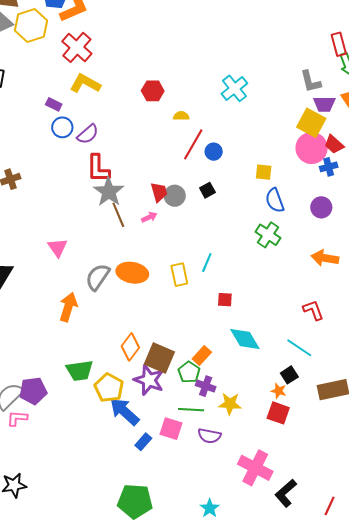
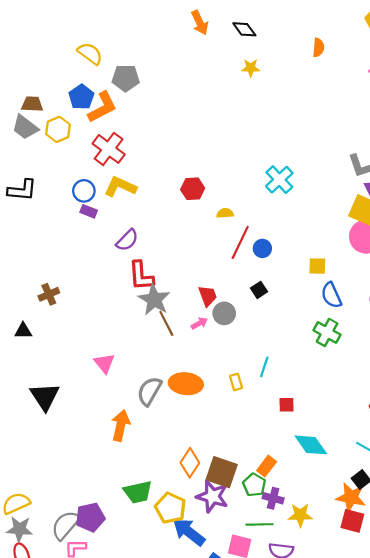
yellow hexagon: (31, 25) -> (58, 129), size x0.7
blue circle: (62, 127) -> (84, 191), moved
gray circle: (175, 196) -> (224, 313), moved
yellow rectangle: (179, 275) -> (236, 382), size x0.7
orange star: (279, 391) -> (351, 497), size x1.8

